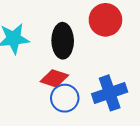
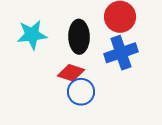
blue cross: (110, 93) -> (121, 53), moved

